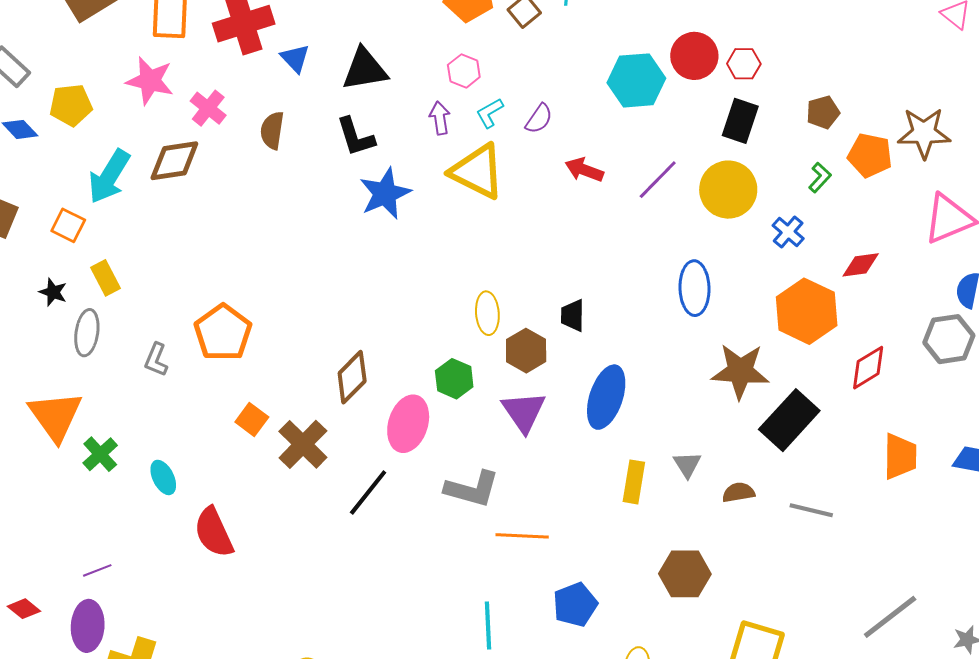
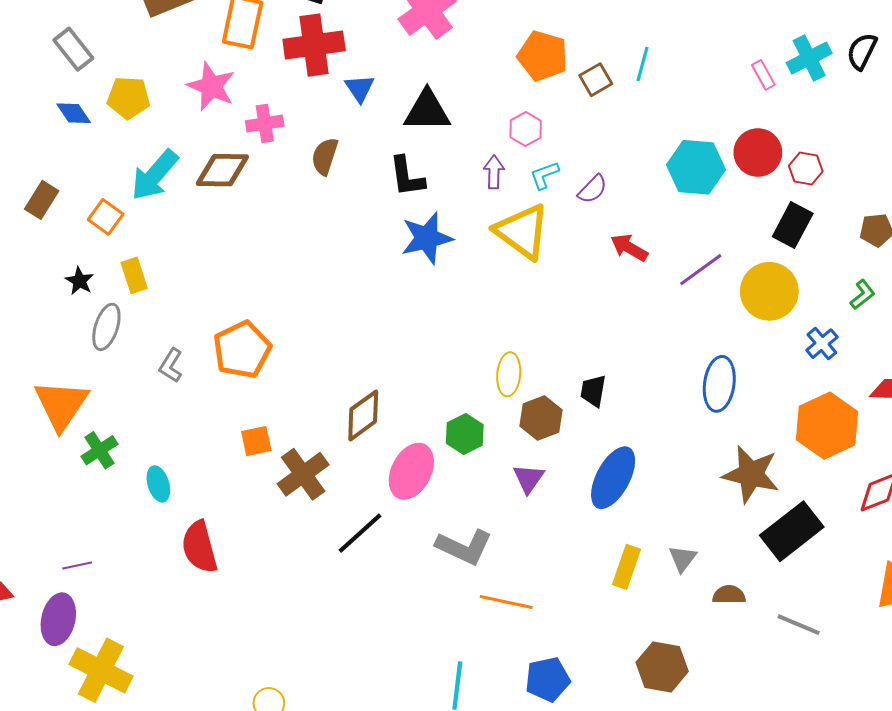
pink cross: (208, 108) -> (265, 123), turned 33
purple triangle: (524, 412) -> (529, 479), size x0.7
orange square: (252, 420) -> (256, 441), turned 32

